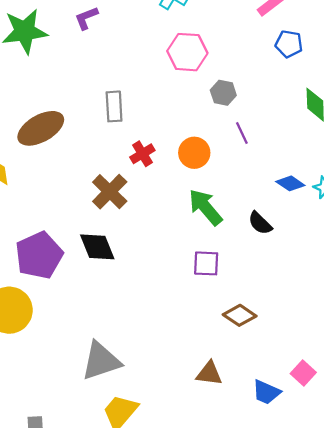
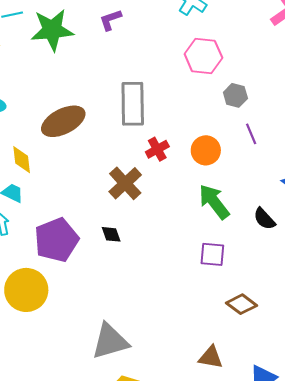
gray rectangle: (114, 106) -> (133, 104), size x1.5
black diamond: (97, 247) -> (111, 234), size x0.6

